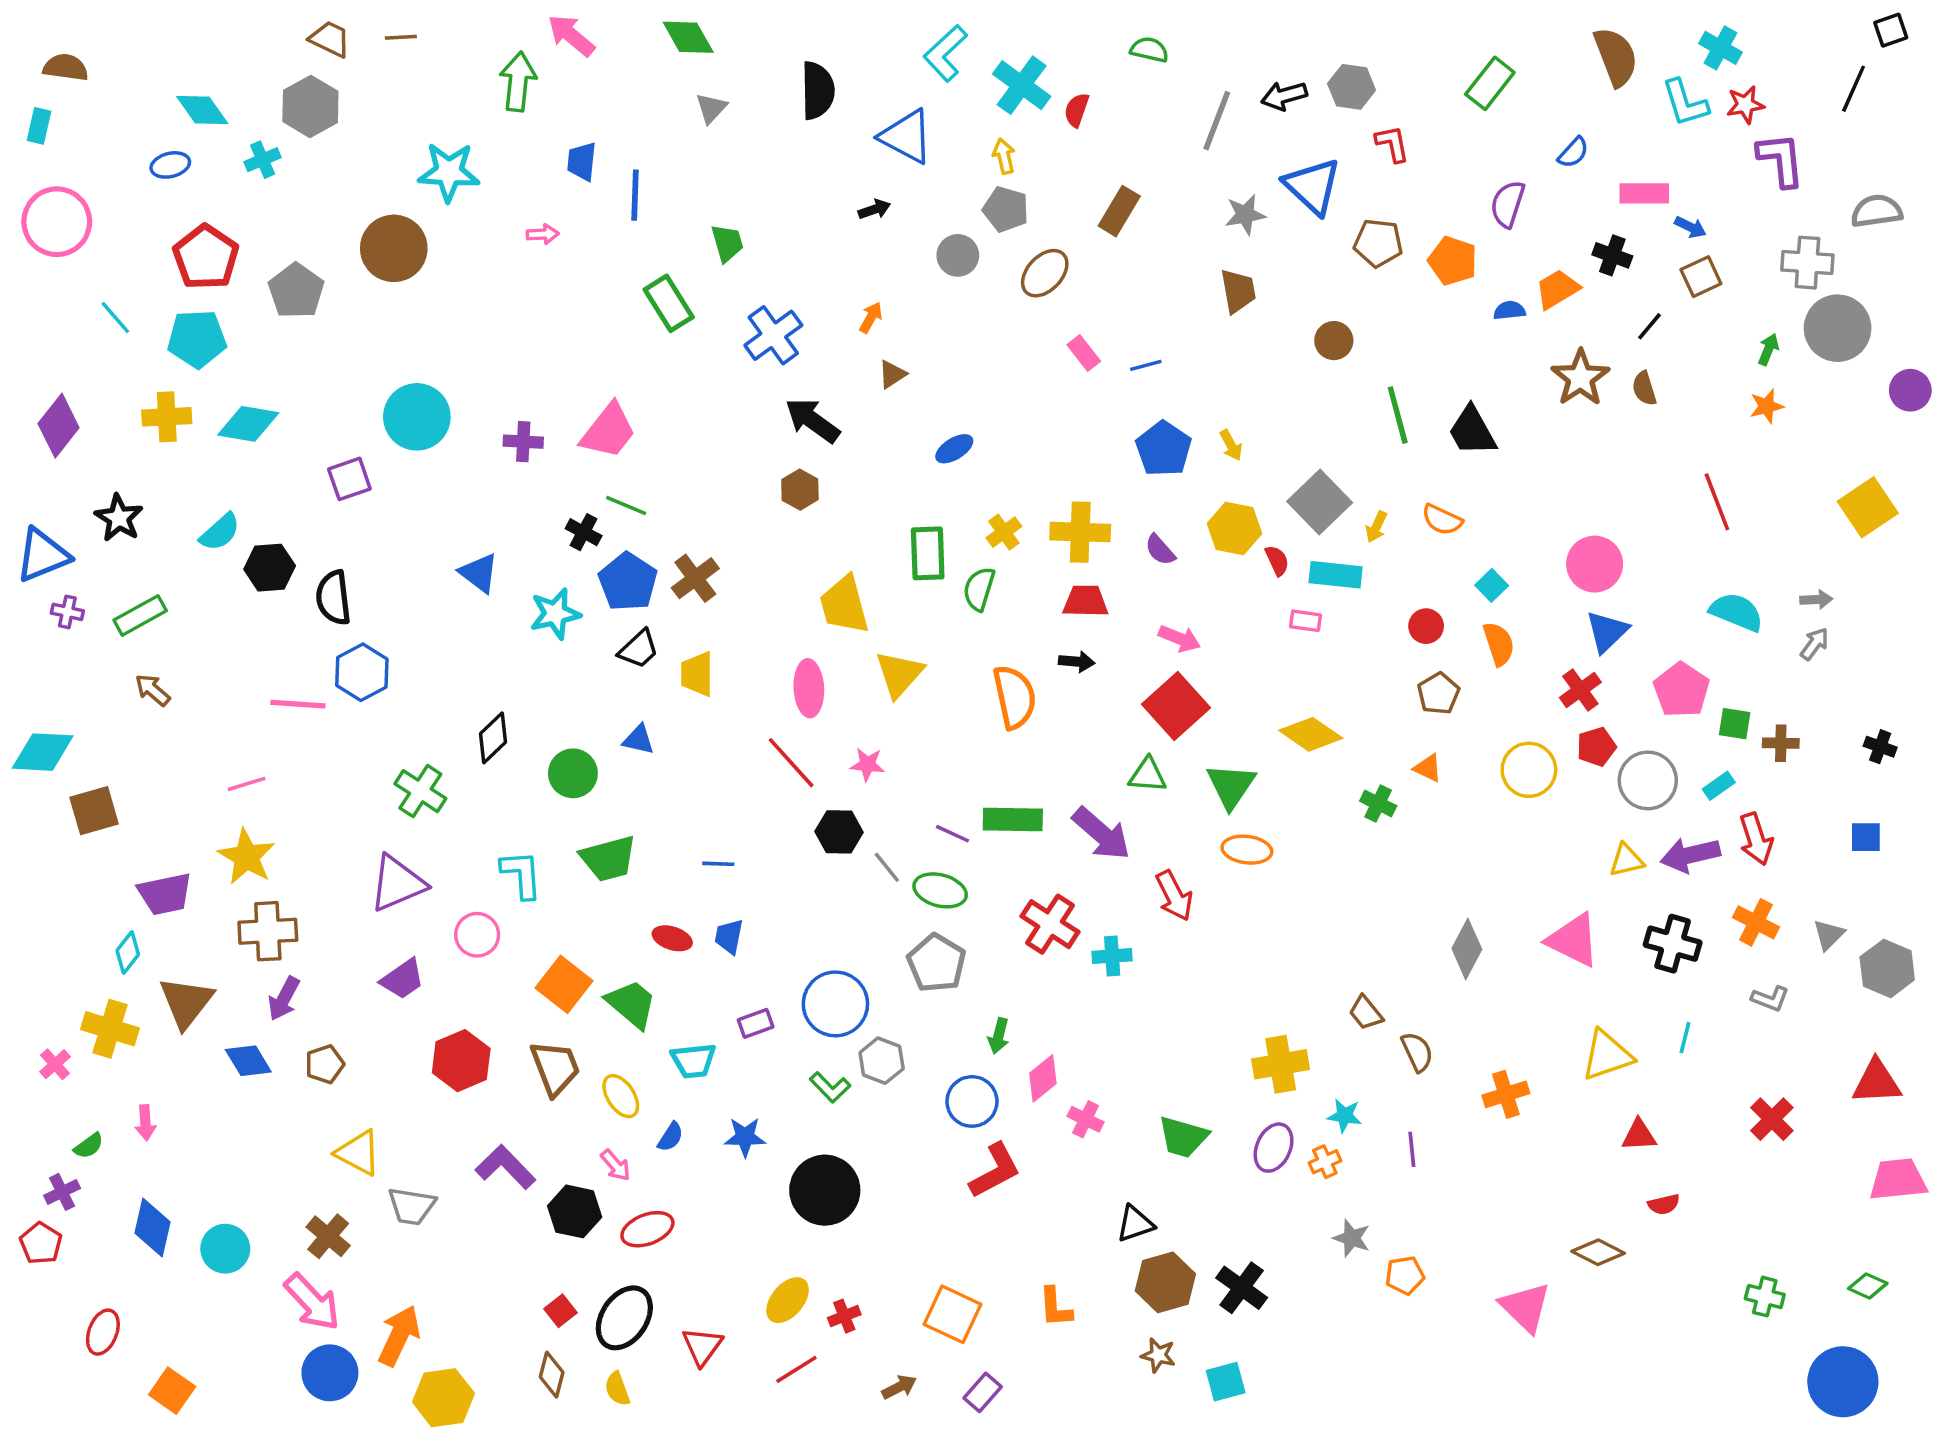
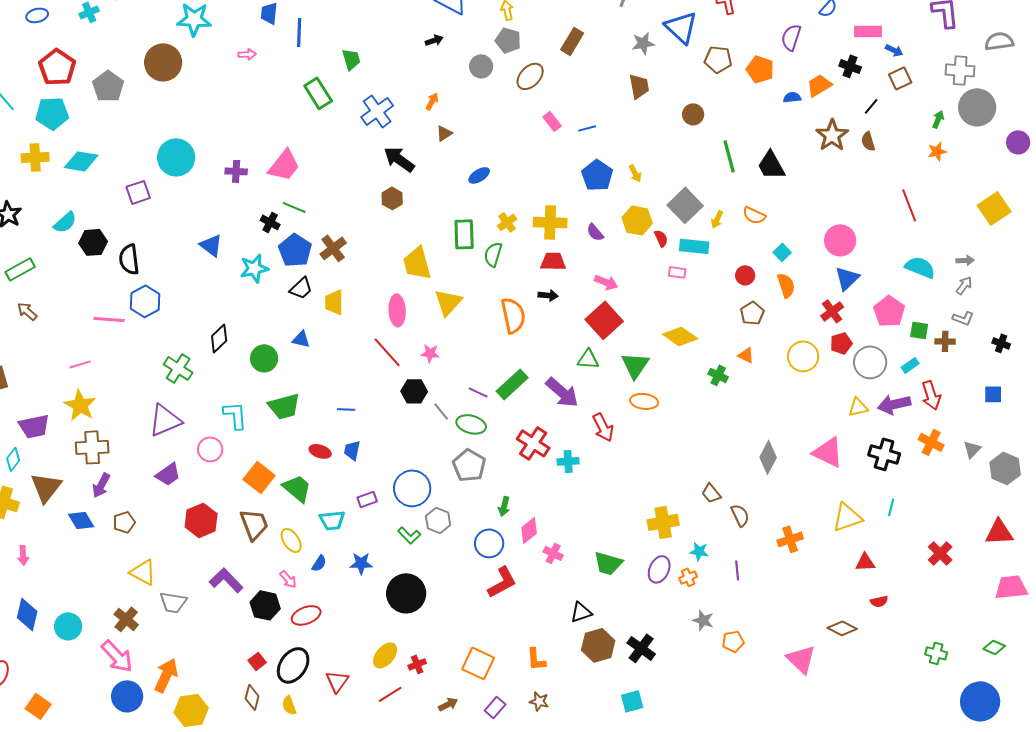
green rectangle: (1013, 819) -> (512, 384), turned -44
gray L-shape: (1770, 999) -> (963, 318), moved
brown star: (1158, 1355) -> (539, 701), moved

